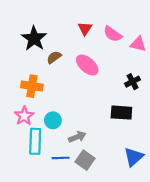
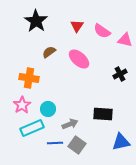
black star: (34, 38) -> (36, 21), moved
black rectangle: (121, 113) -> (103, 114), moved
cyan rectangle: (35, 141) -> (32, 128), turned 65
blue triangle: (134, 157) -> (121, 142), turned 30

